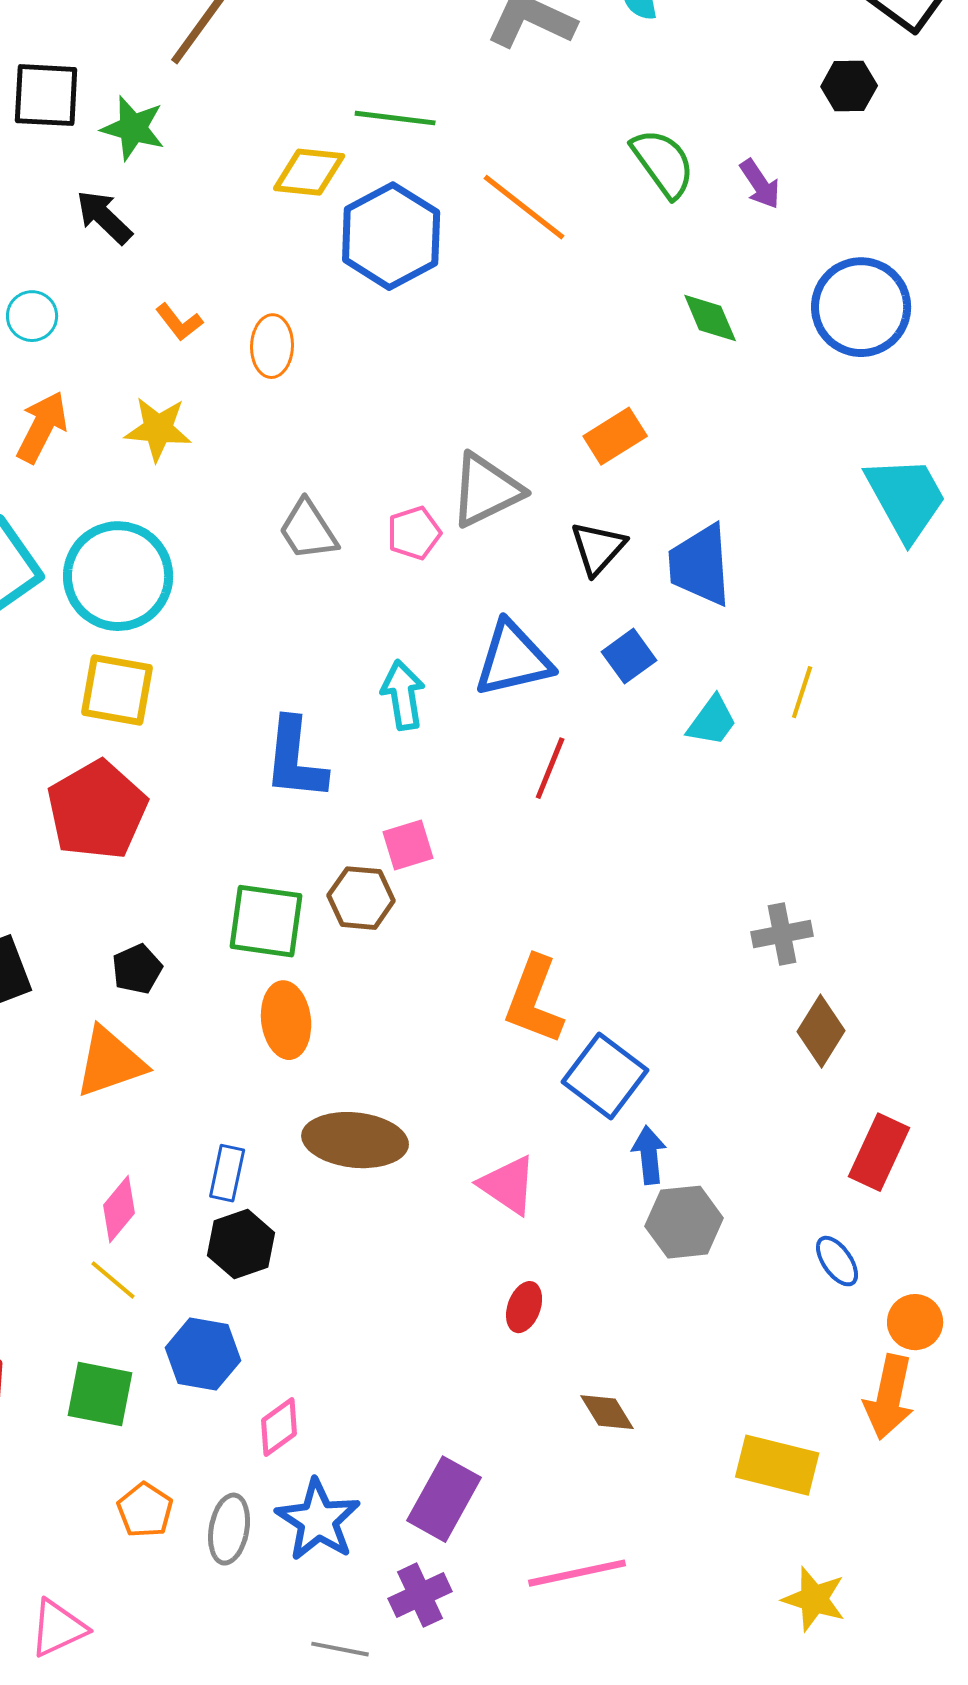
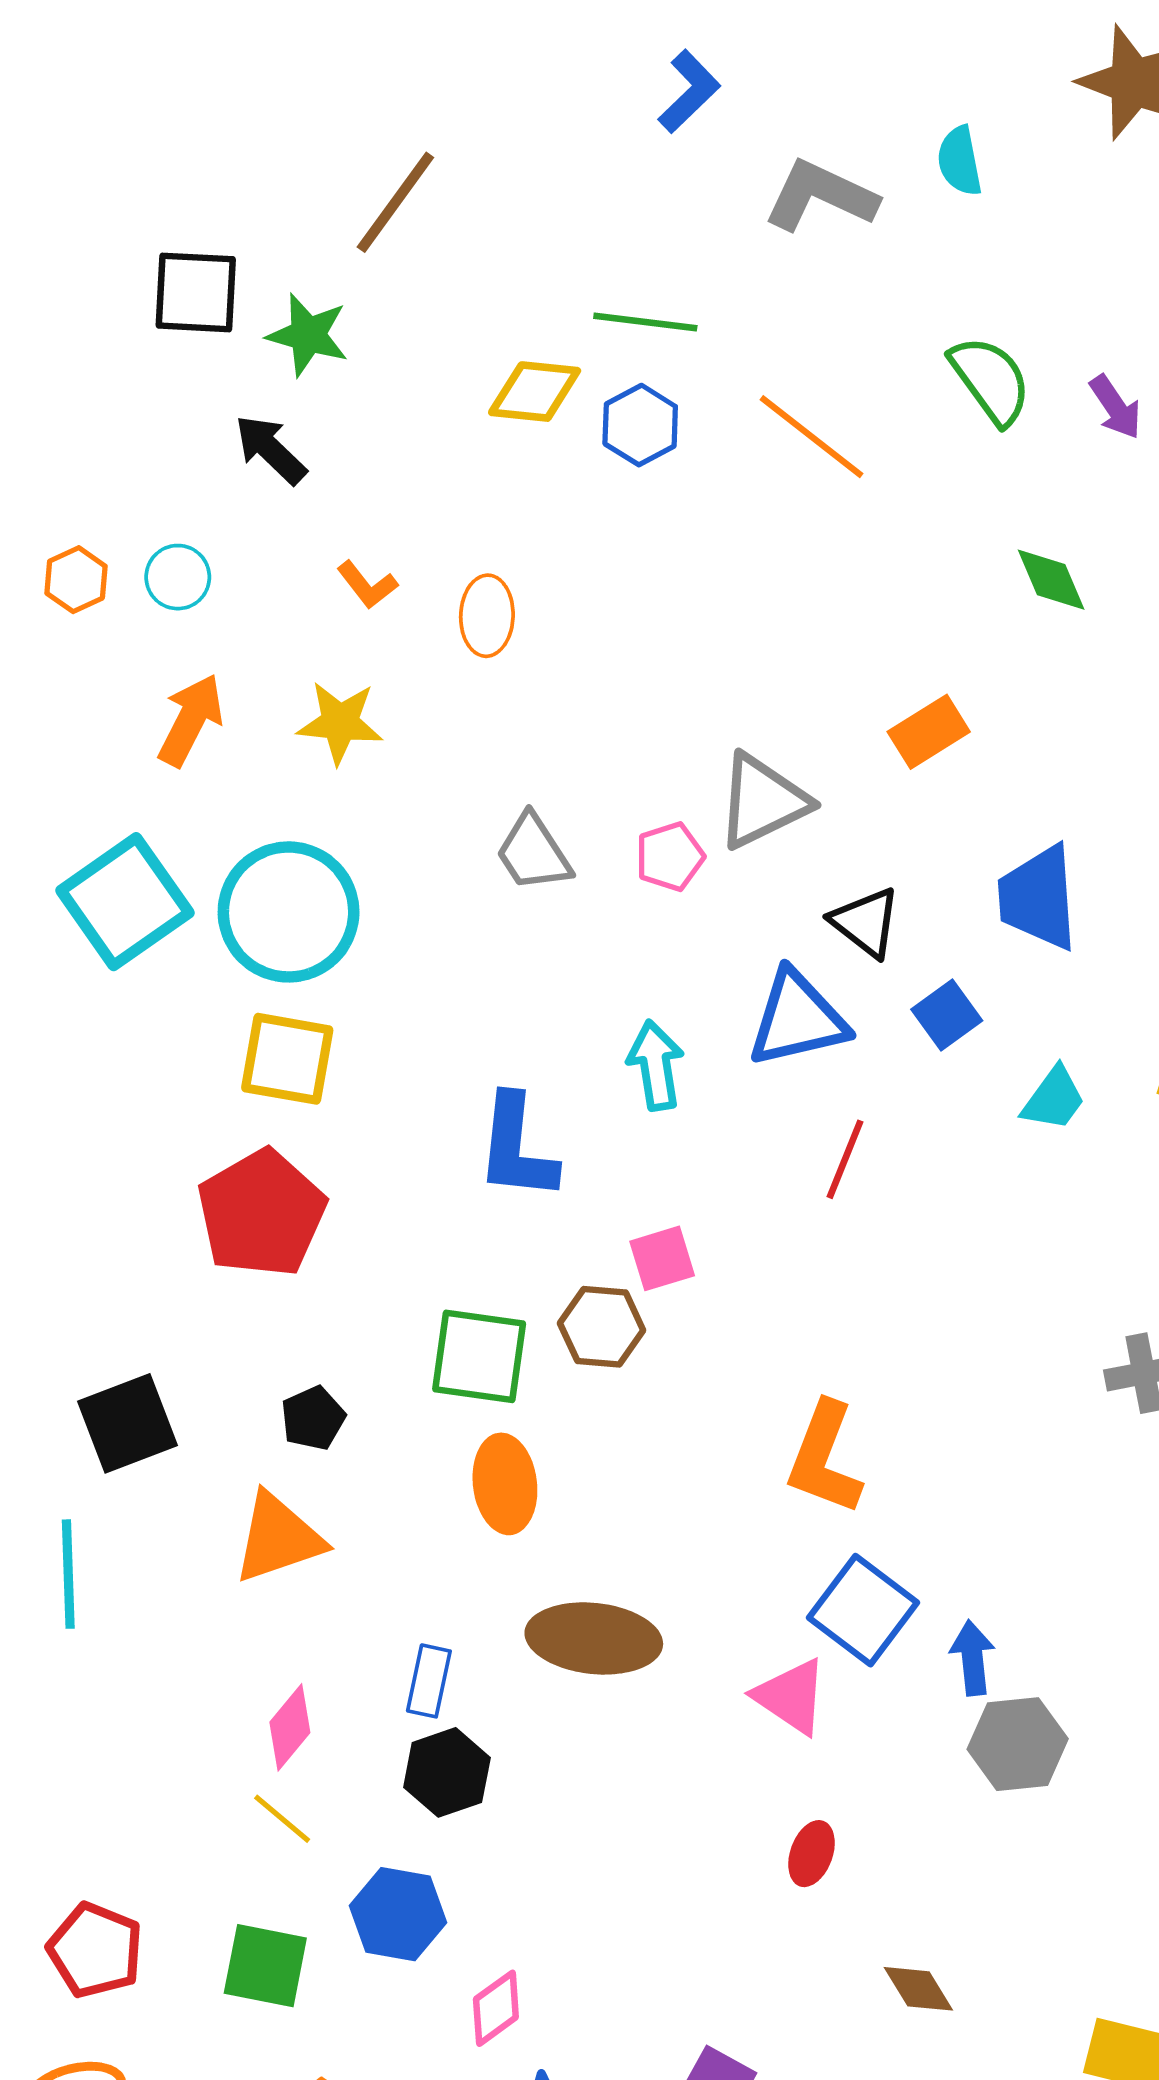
blue hexagon: (391, 236) -> (640, 425), moved, size x0.6
black triangle: (598, 548) -> (866, 922), moved, turned -34
blue square: (605, 1076) -> (863, 1610), moved

